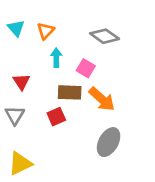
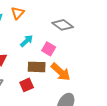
orange triangle: (46, 31) -> (18, 13), moved
cyan arrow: (56, 58) -> (27, 41), turned 48

